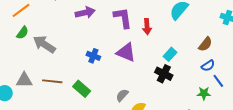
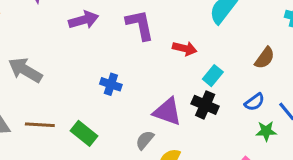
red arrow: (147, 27) -> (185, 49), moved, turned -70
purple triangle: (126, 52) -> (167, 112), moved
blue cross: (93, 56) -> (111, 84), moved
blue semicircle: (208, 66) -> (255, 102), moved

